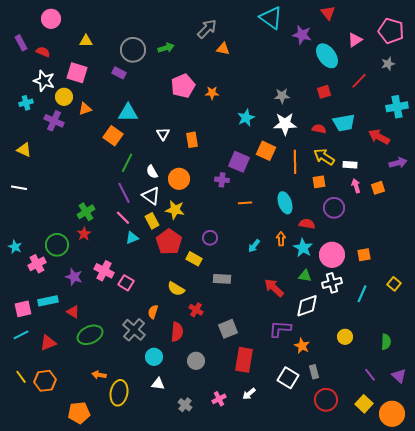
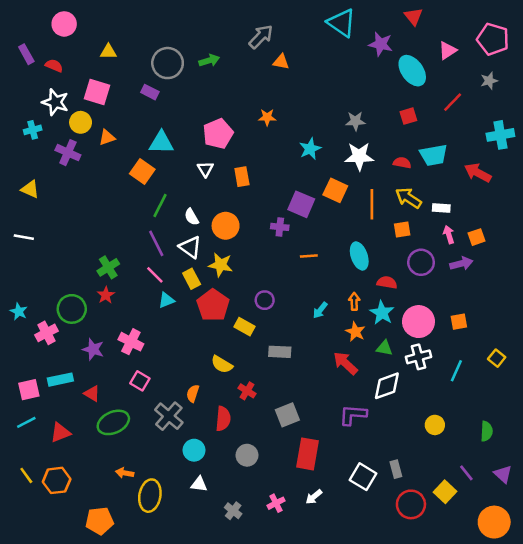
pink pentagon: (183, 86) -> (218, 134), moved
purple arrow: (398, 163) -> (461, 264), moved
pink square: (126, 283) -> (140, 381), moved
orange star: (302, 346) -> (355, 332), moved
yellow square: (364, 404) -> (445, 492), moved

